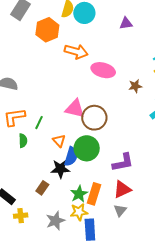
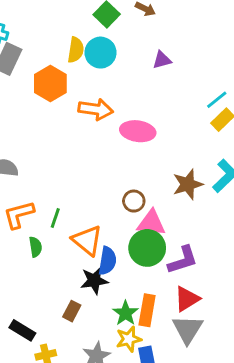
brown star: (135, 86) -> (188, 184), moved, size x1.5
pink triangle: (75, 109) -> (151, 223), moved
brown circle: (94, 118) -> (134, 201), size x0.6
orange triangle: (59, 141) -> (87, 240), size x1.6
green circle: (87, 148) -> (147, 248), moved
gray triangle: (120, 210) -> (187, 329), size x1.6

